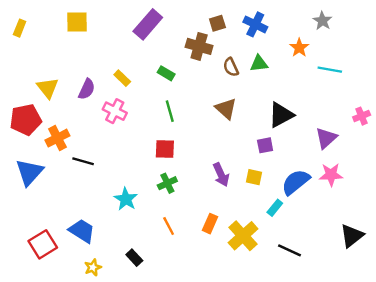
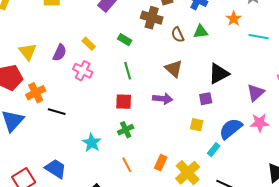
purple arrow: (221, 175) -> (163, 99), moved, turned -60

